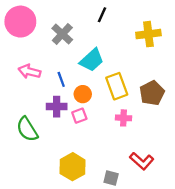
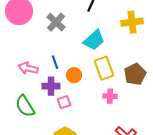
cyan trapezoid: (92, 60) -> (94, 40), moved
pink arrow: (29, 71) -> (28, 68), moved
pink square: (79, 116) -> (64, 102), moved

